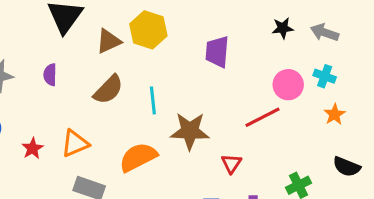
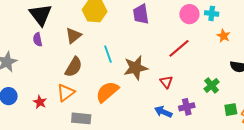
brown triangle: (109, 41) -> (73, 36), moved
purple semicircle: (50, 75) -> (38, 40), moved
pink circle: (288, 85) -> (189, 14), moved
brown semicircle: (108, 90) -> (74, 67), moved

